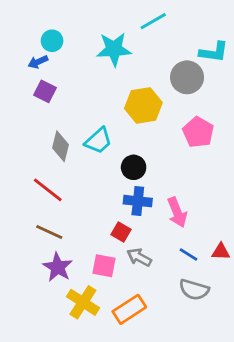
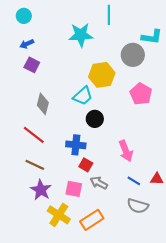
cyan line: (153, 21) -> (109, 15), turned -60
cyan circle: (52, 41) -> (24, 16), moved
cyan trapezoid: (98, 141) -> (83, 96), moved
blue cross: (138, 201) -> (76, 145), moved

